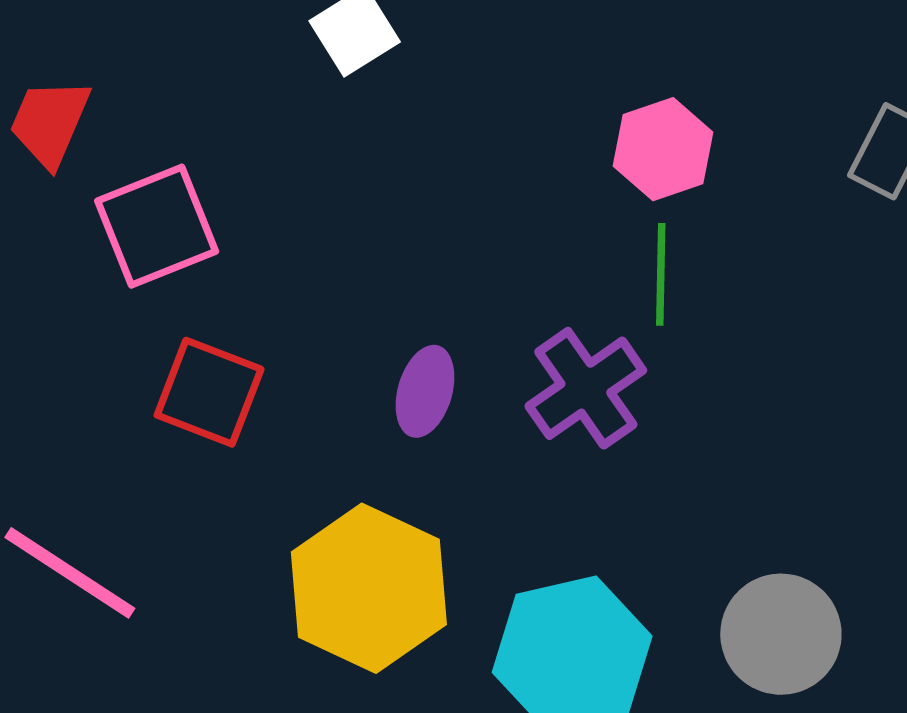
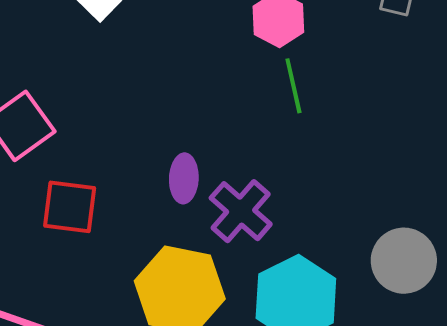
purple cross: (586, 388) -> (241, 211), moved

